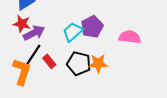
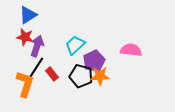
purple pentagon: (92, 27) -> (94, 61), moved
purple arrow: (34, 33) -> (37, 46), turned -45

